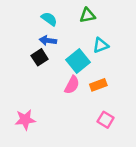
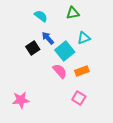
blue arrow: (48, 41) -> (48, 38), moved, turned 40
pink semicircle: (72, 85) -> (60, 71), turned -70
pink square: (106, 120) -> (79, 98), moved

